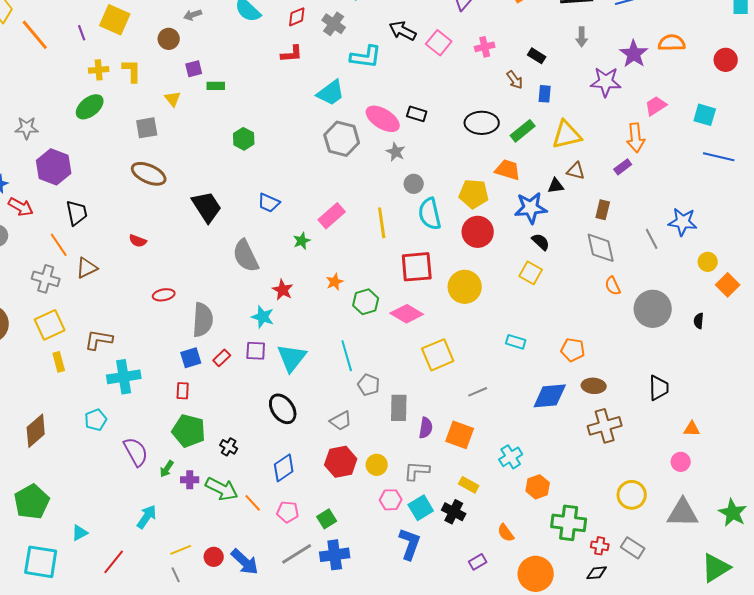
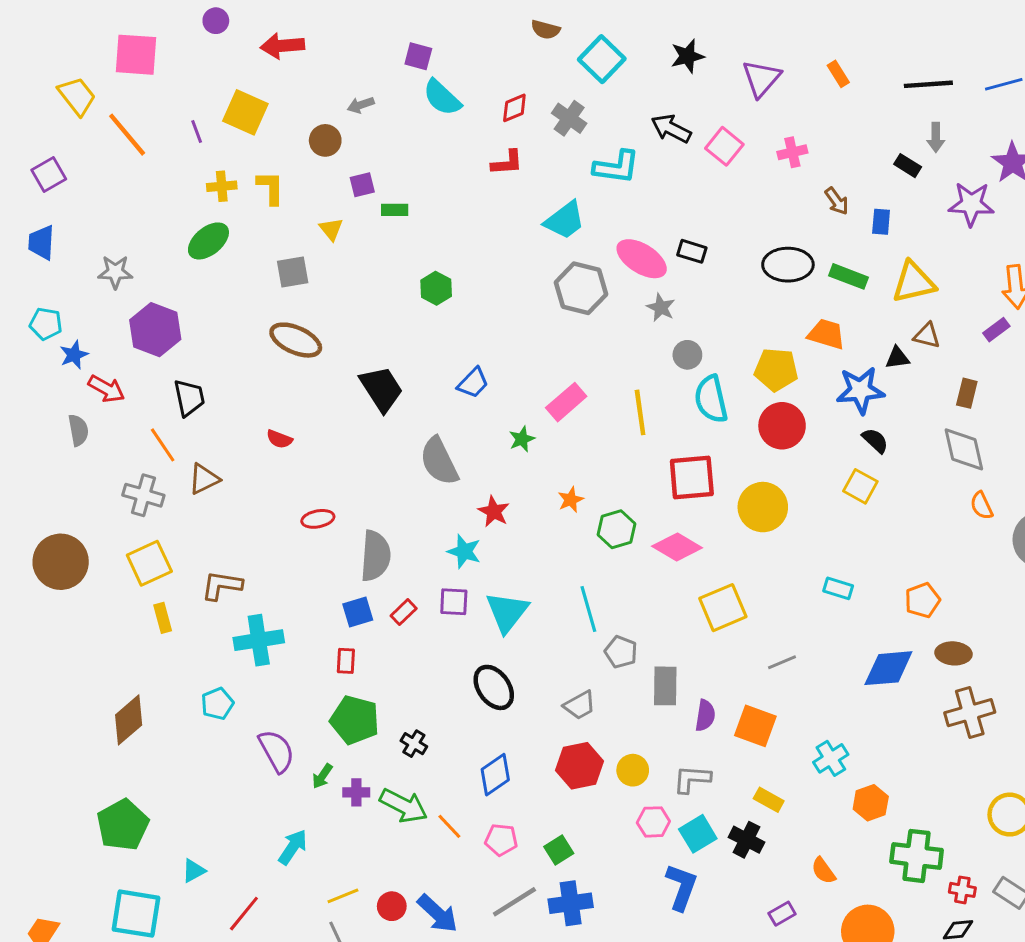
black rectangle: (537, 56) -> (908, 166), moved
green rectangle: (523, 131) -> (849, 276), turned 60
blue trapezoid: (269, 203) -> (473, 383), turned -70
orange pentagon: (573, 350) -> (922, 600), turned -30

